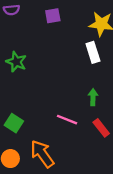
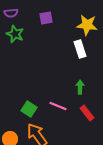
green star: (16, 62) -> (15, 34), moved
green square: (14, 123) -> (29, 109), moved

